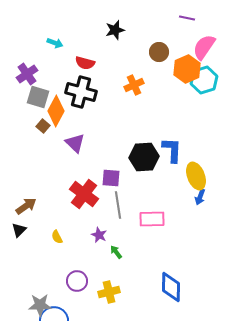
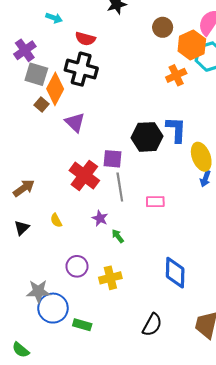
orange cross: (134, 85) -> (176, 75), moved
pink rectangle: (152, 219) -> (155, 202), size x0.7
black triangle: (19, 230) -> (22, 228), moved

